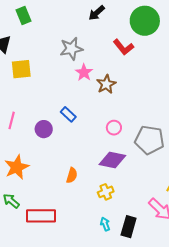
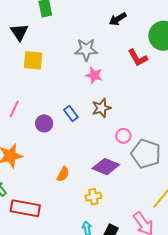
pink star: (84, 72) -> (94, 75), turned -30
brown star: (106, 84) -> (101, 108), moved
pink circle: (114, 128) -> (123, 136), moved

